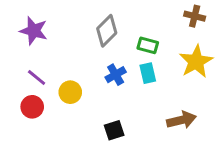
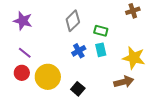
brown cross: (195, 16) -> (133, 11), turned -32
yellow star: (196, 61) -> (134, 58), moved, turned -30
yellow circle: (70, 92) -> (48, 77), moved, size x1.6
black square: (114, 130) -> (78, 89), turned -32

